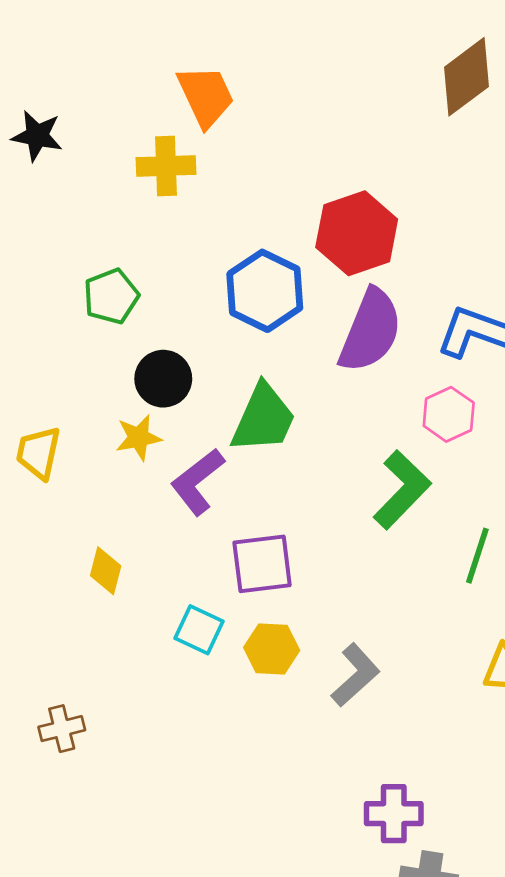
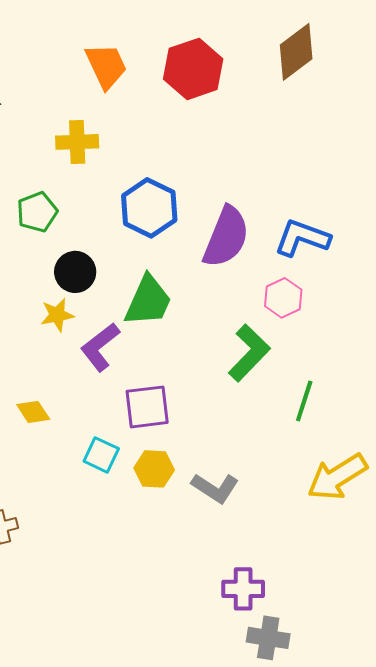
yellow cross: (166, 166) -> (77, 142), moved
red hexagon: (357, 233) -> (193, 69), moved
yellow diamond: (106, 571) -> (33, 412), turned -48
gray L-shape: (355, 675) -> (215, 488), turned 75

